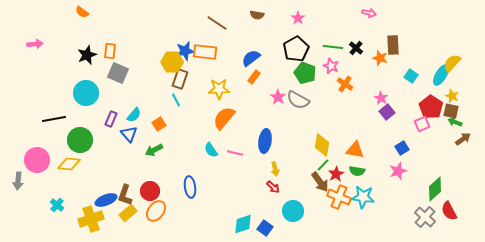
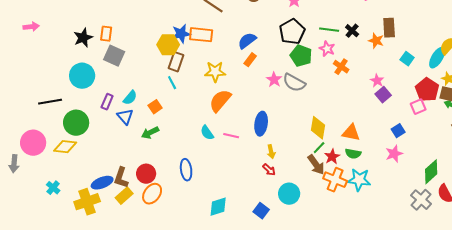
cyan diamond: (243, 224) -> (218, 207), moved

